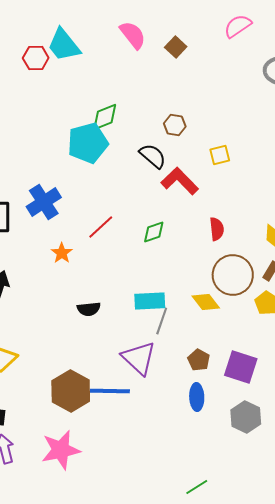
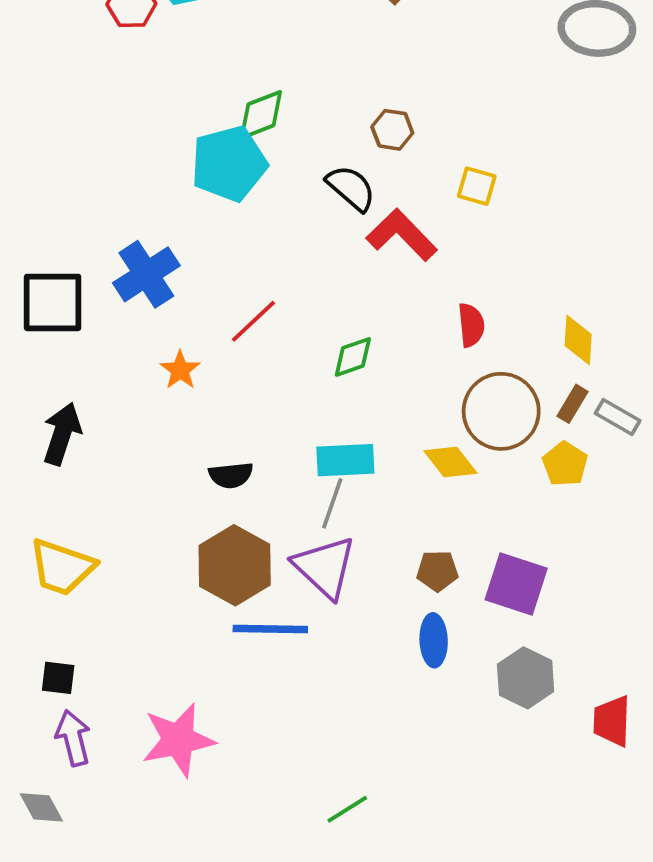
yellow square: (220, 155) -> (477, 186), turned 30
green diamond: (154, 232) -> (353, 357), moved
gray line: (162, 321) -> (332, 503), moved
brown pentagon: (199, 360) -> (437, 571), turned -30
brown hexagon: (71, 391) -> (235, 565), moved
green line: (197, 487) -> (347, 809), moved

